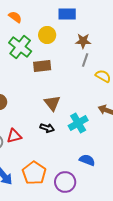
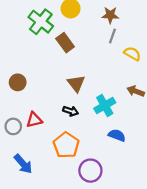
brown rectangle: (42, 66) -> (65, 43), turned 60
blue semicircle: (87, 160) -> (117, 135), moved
orange pentagon: (34, 173) -> (66, 145), moved

